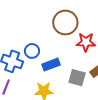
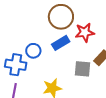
blue rectangle: (51, 65) -> (61, 43), moved

